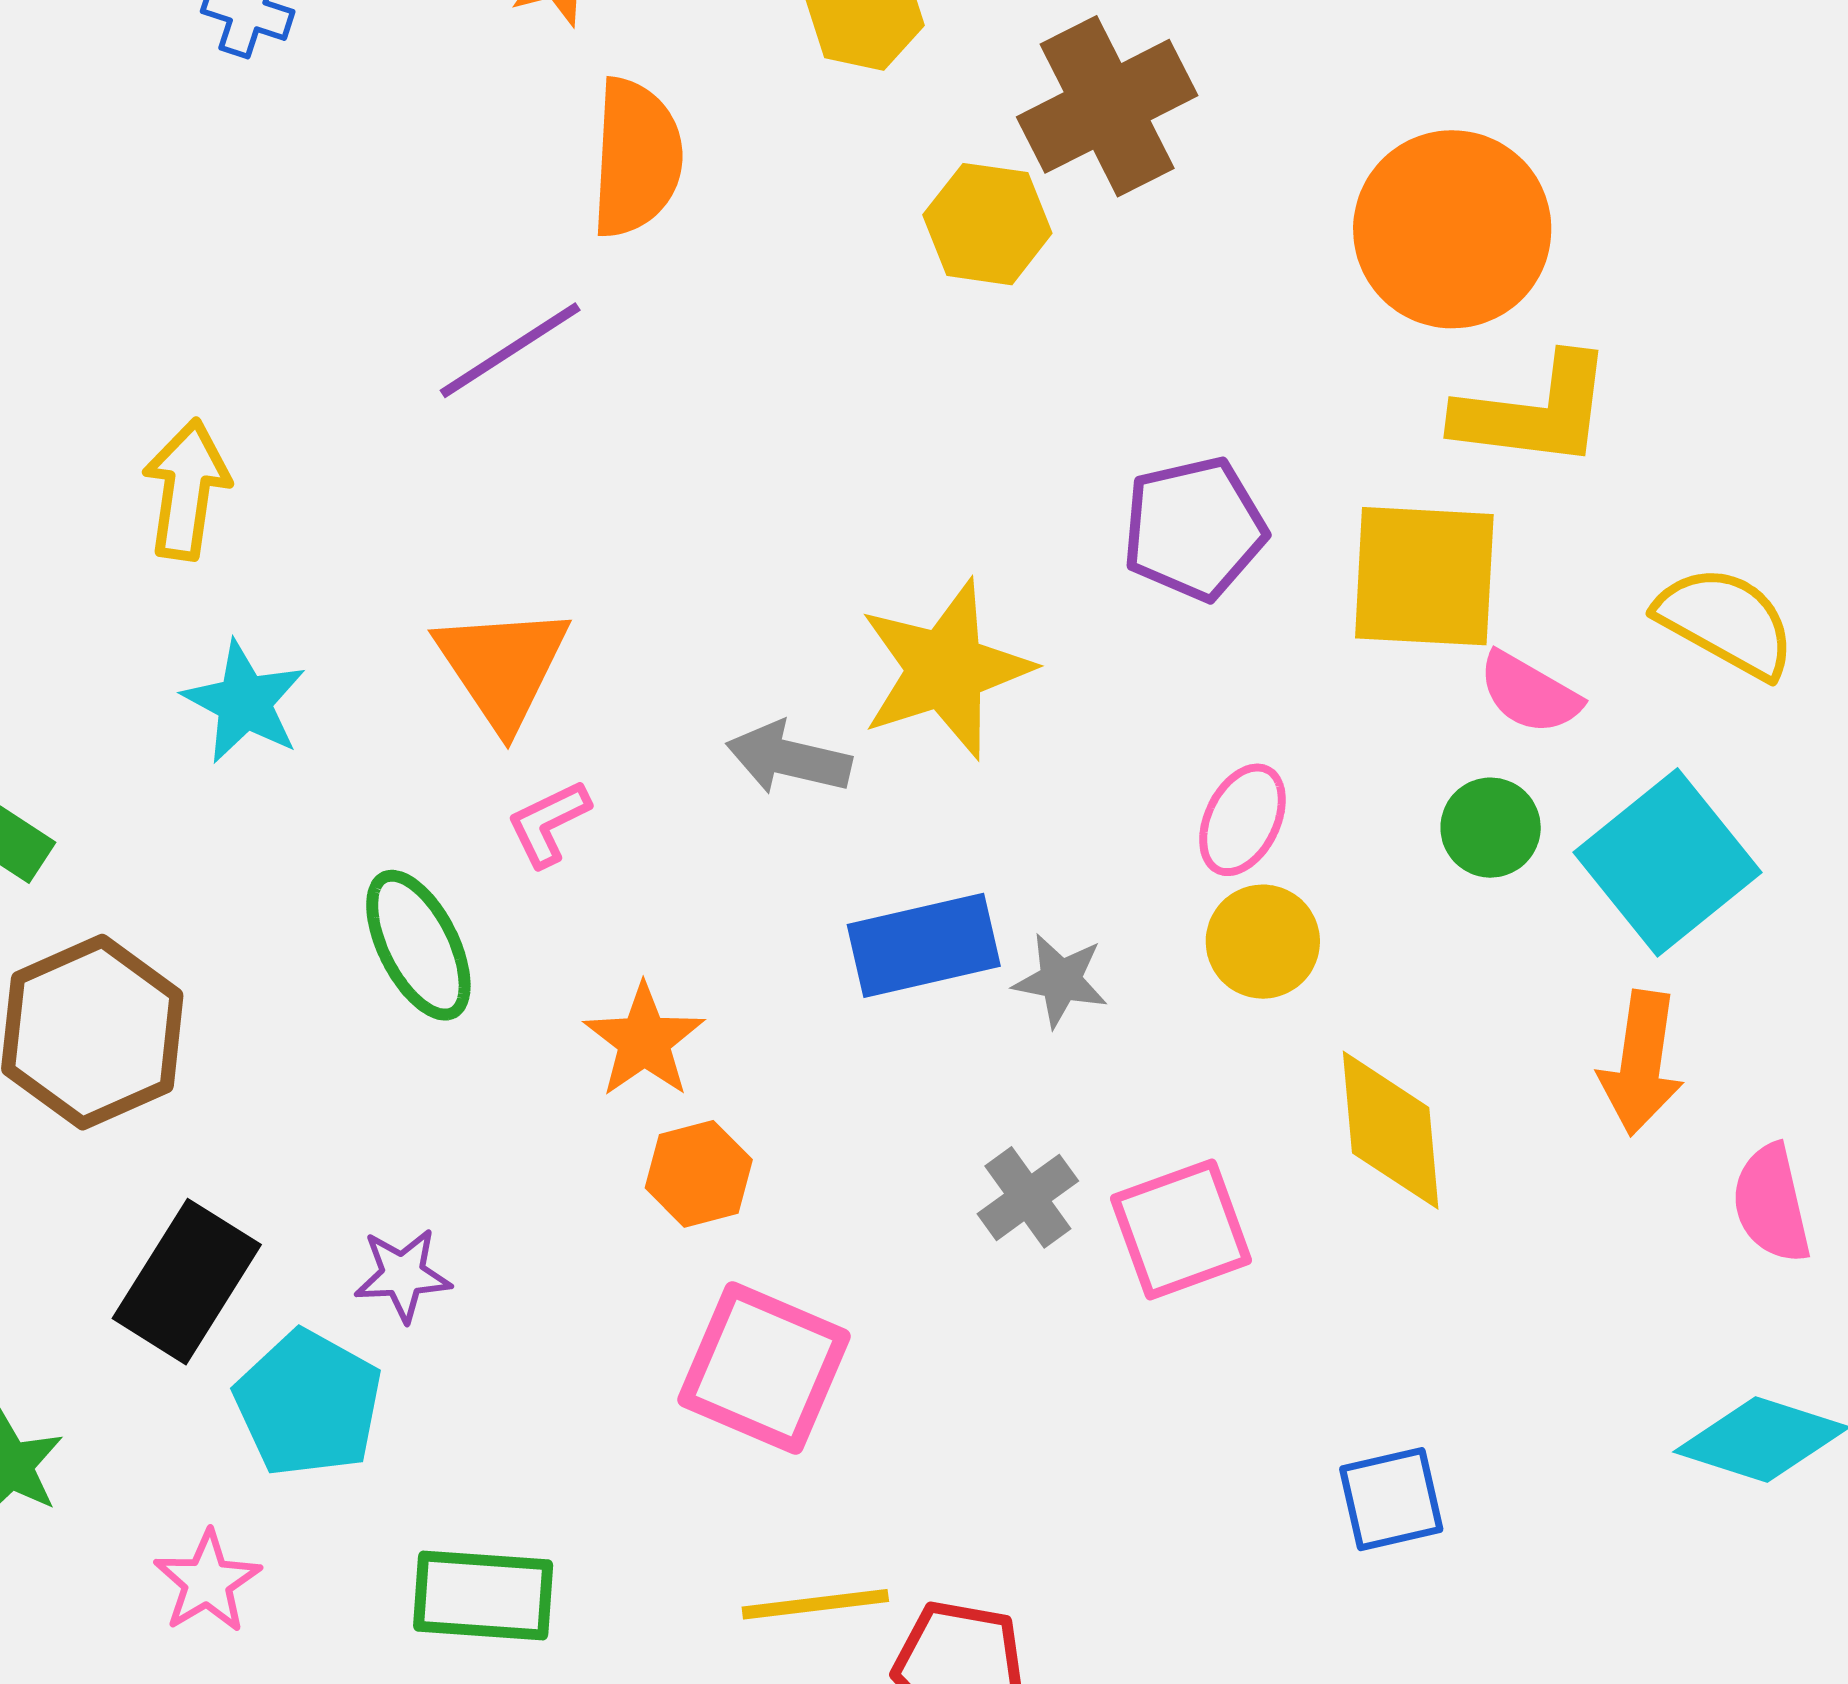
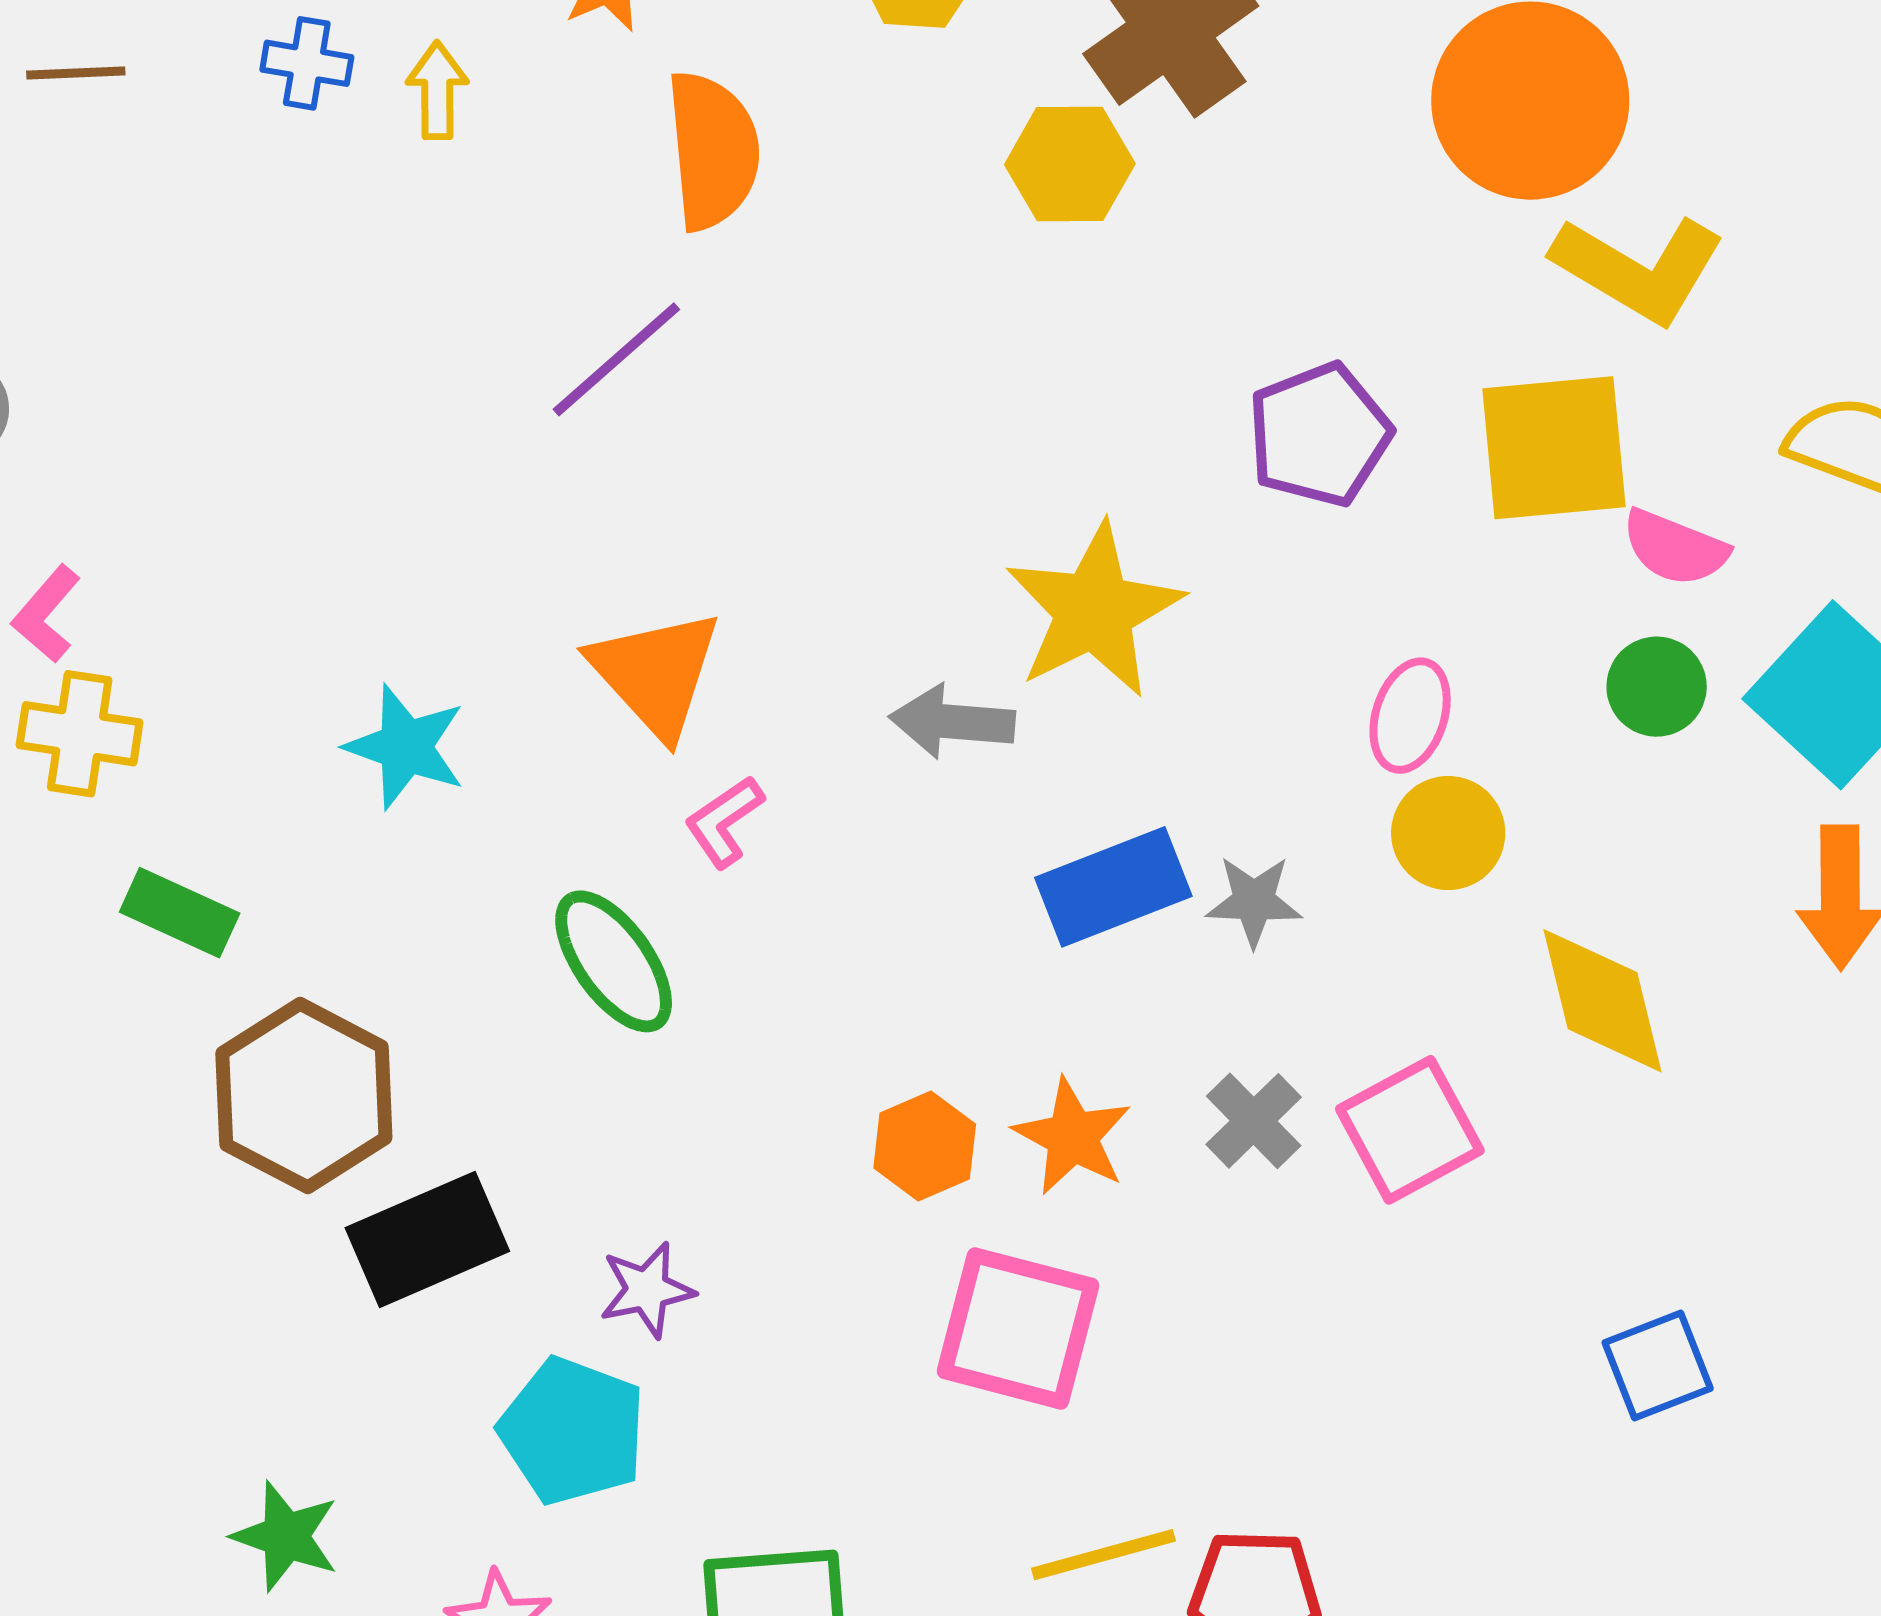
yellow L-shape: (1534, 412) -> (1638, 269), turned 32
yellow arrow: (186, 489) -> (437, 90), moved, size x0.7
orange star: (644, 1041) -> (1072, 1137), moved
black rectangle: (187, 1282) -> (427, 1240), moved, turned 43

